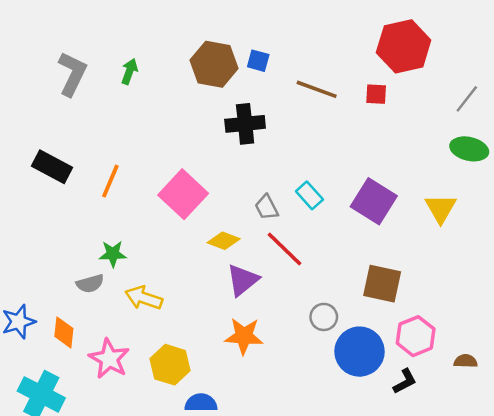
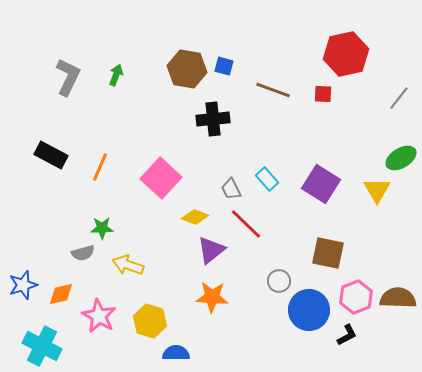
green ellipse: (469, 149) -> (401, 158), moved, turned -44
orange diamond: (64, 332) -> (61, 294), turned 72
brown semicircle: (466, 361) -> (398, 298), moved, size x1.8

